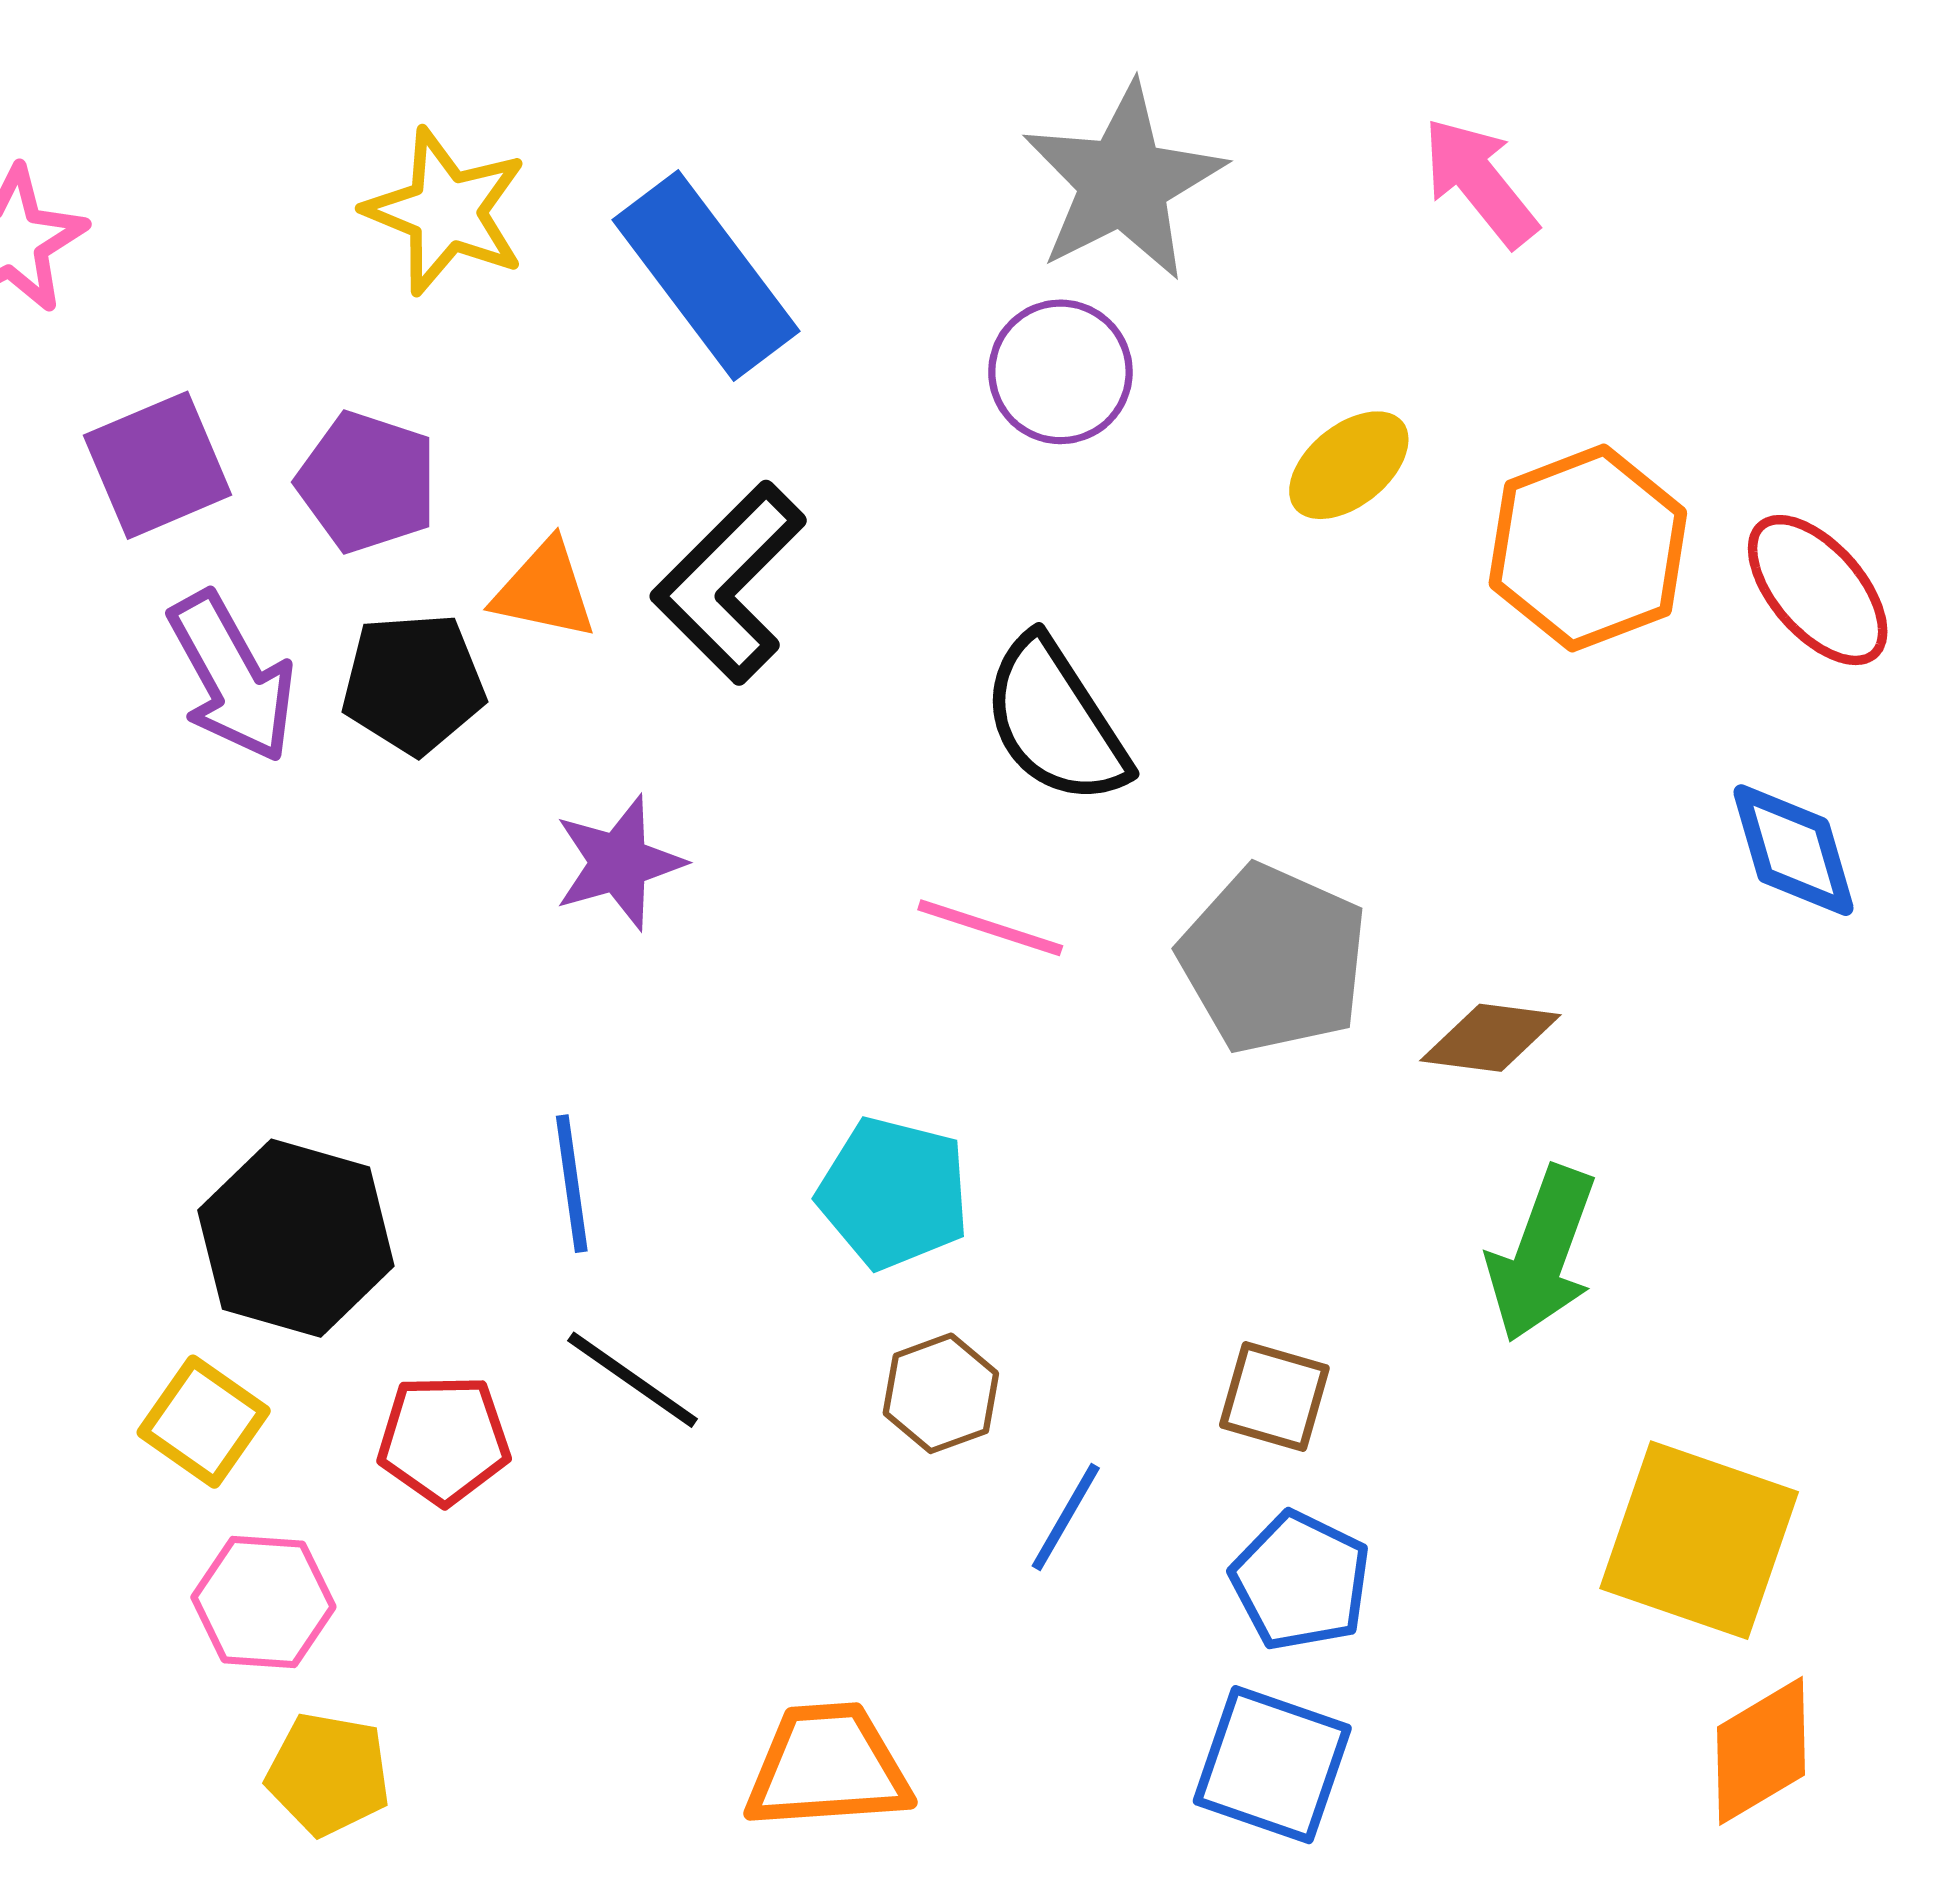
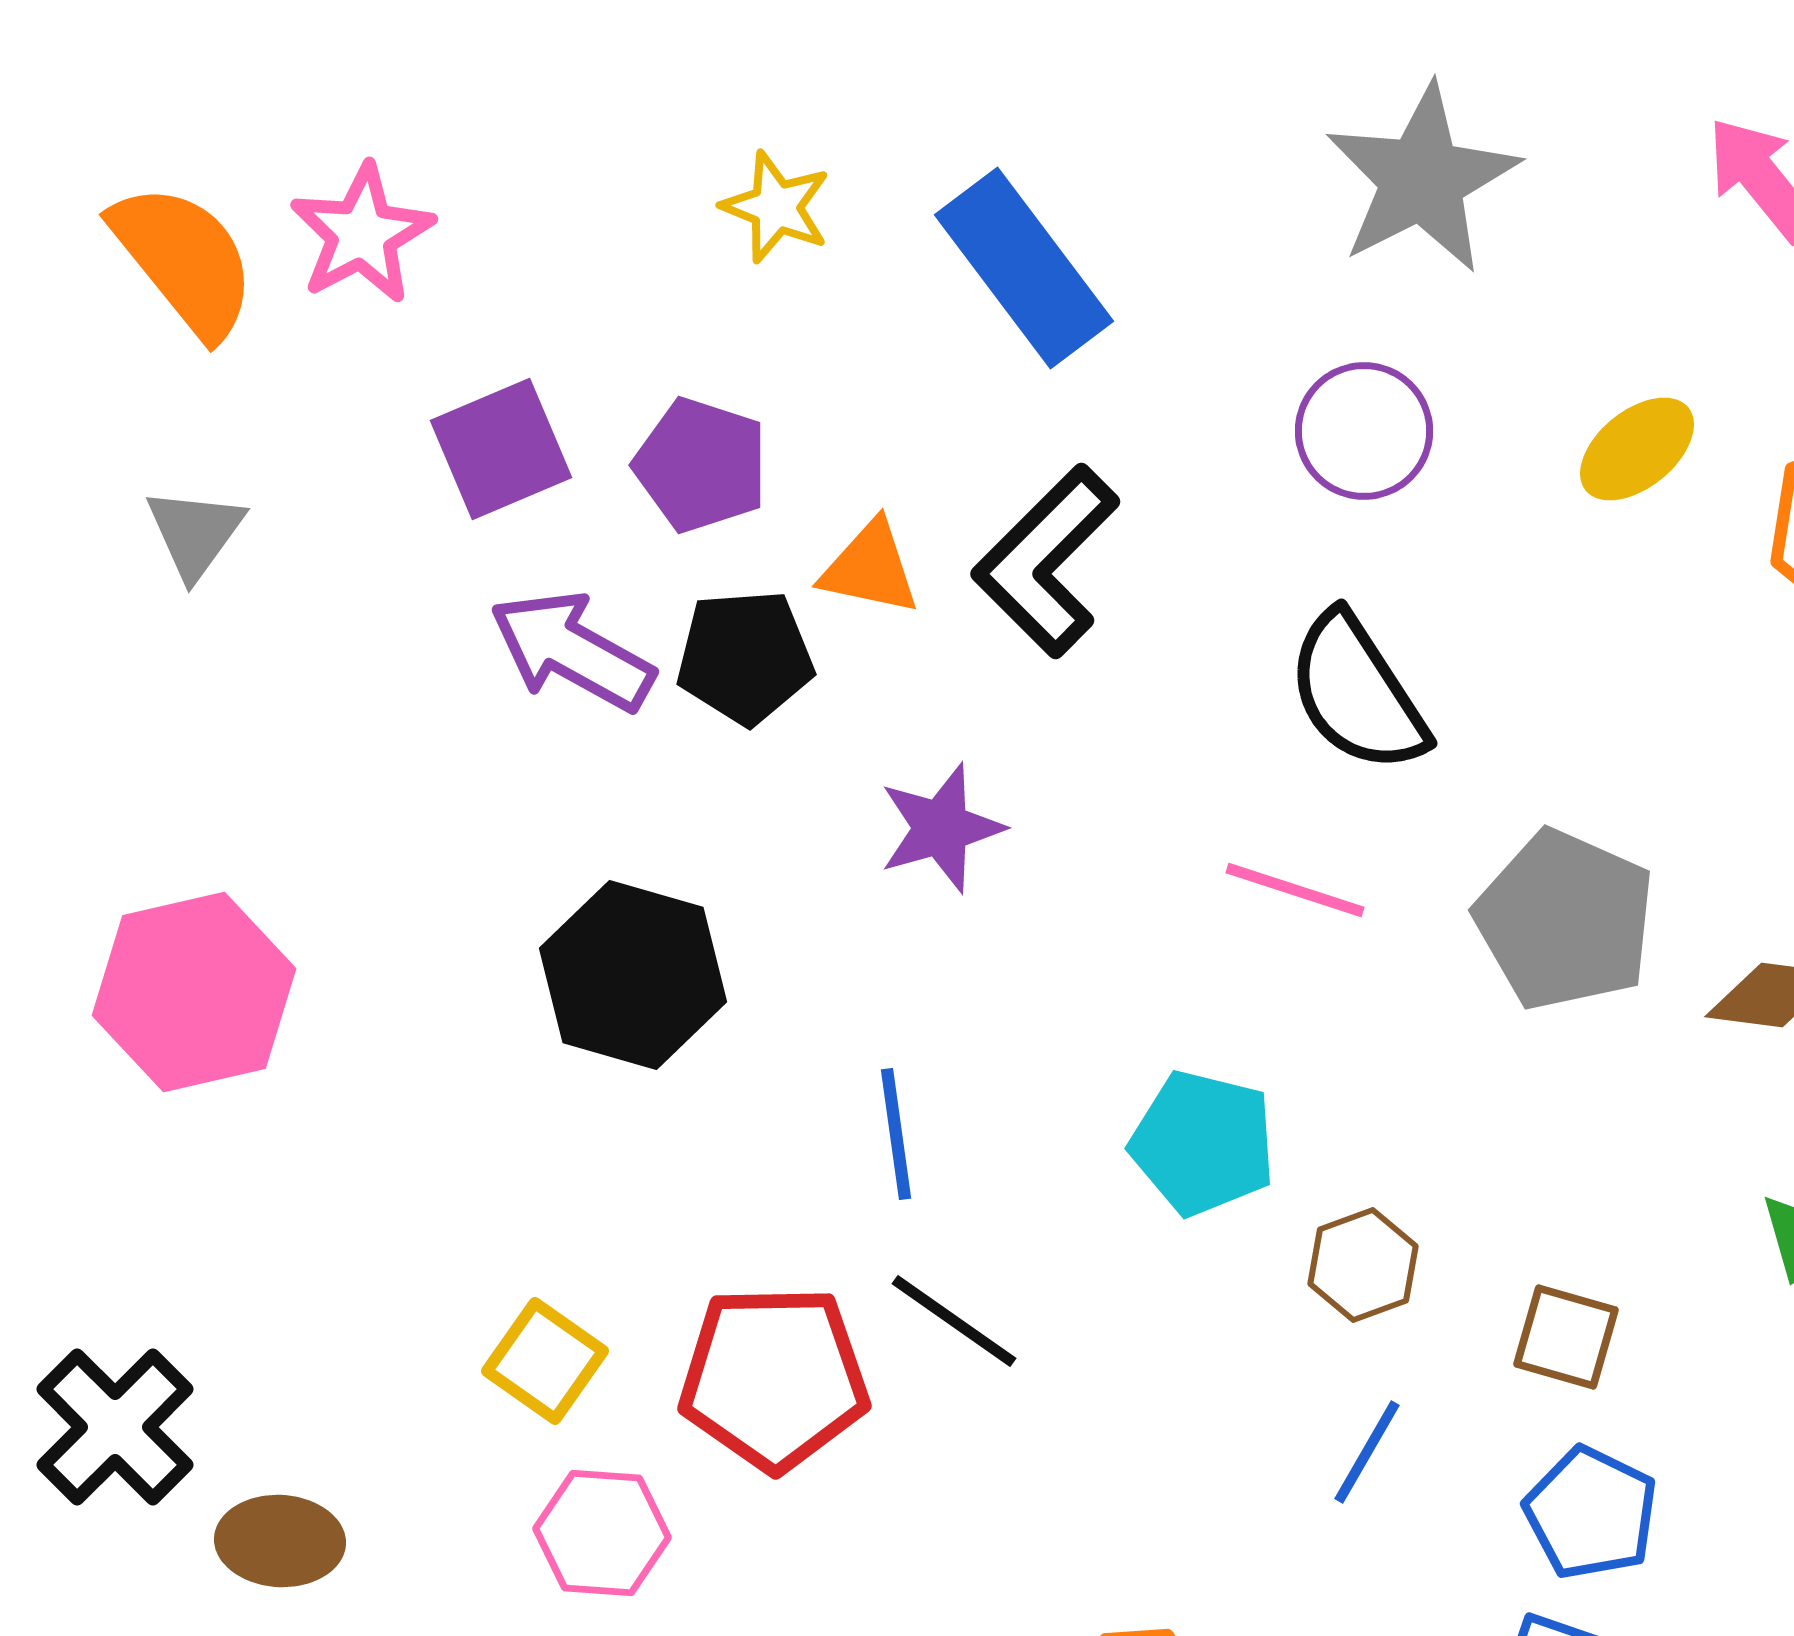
yellow star: (446, 211) -> (776, 207), size x0.7
purple circle: (1060, 372) -> (1364, 431), moved
purple arrow: (232, 677) -> (572, 651), turned 148
black hexagon: (296, 1238) -> (633, 975), moved
brown hexagon: (941, 1393) -> (1363, 1265), moved
red pentagon: (444, 1439) -> (774, 1378), size x1.5

